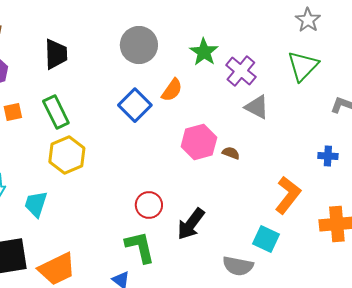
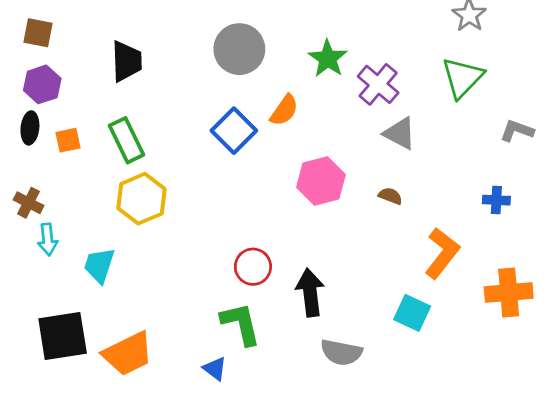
brown semicircle: (231, 153) -> (390, 196), moved
black arrow: (191, 224) -> (310, 293), turned 136
gray semicircle: (238, 266) -> (341, 352), moved

